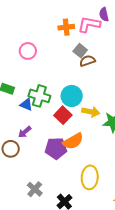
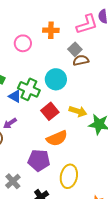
pink L-shape: (89, 24) -> (87, 24), turned 145
orange cross: (66, 27) -> (51, 30), moved
cyan circle: (72, 96) -> (56, 79), moved
purple pentagon: (56, 148) -> (39, 160), moved

